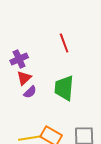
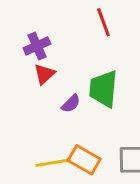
purple semicircle: (30, 92) -> (71, 104), moved

